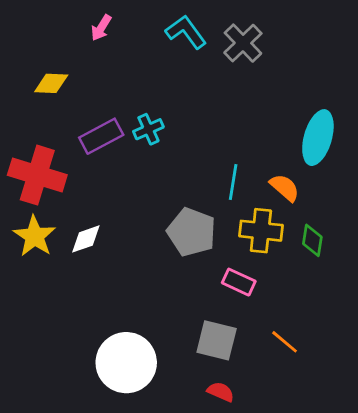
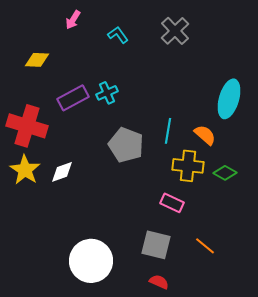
cyan L-shape: (186, 32) -> (118, 35), moved, size x0.7
gray pentagon: (192, 232) -> (126, 145), moved
green diamond: (312, 240) -> (225, 173), turned -70

